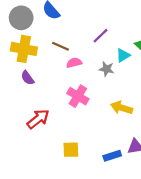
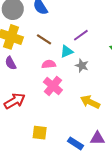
cyan triangle: (123, 55) -> (67, 51), moved
pink semicircle: (74, 63) -> (49, 64), moved
blue rectangle: (112, 156) -> (76, 143), turned 42

